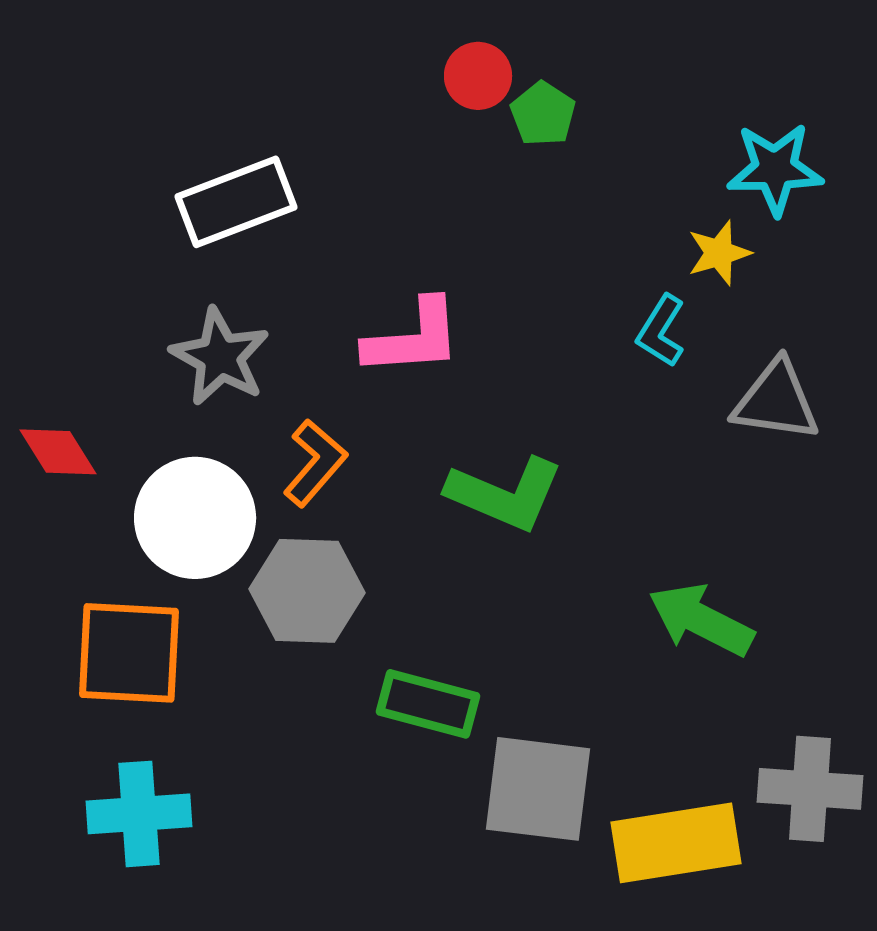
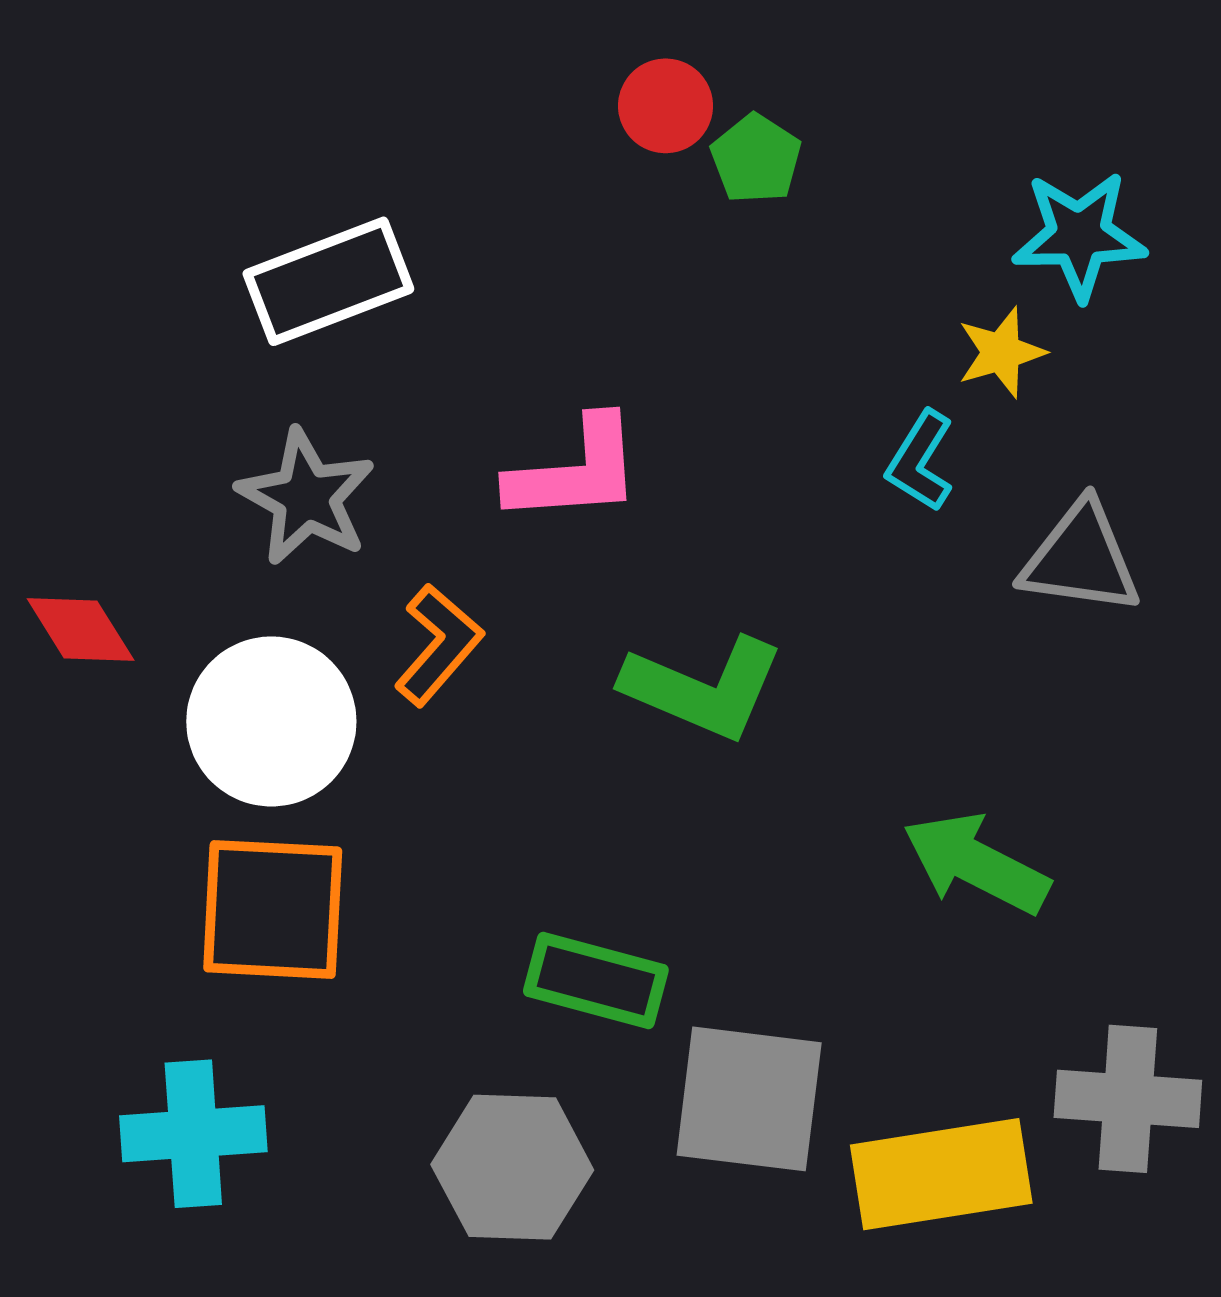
gray hexagon: (307, 591) -> (512, 1167), moved
orange square: (129, 653) -> (273, 909), moved

